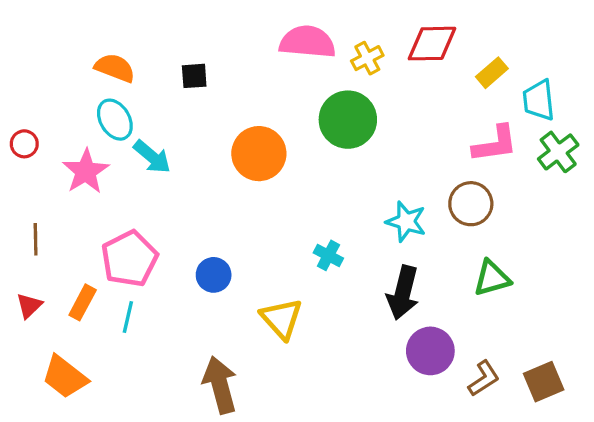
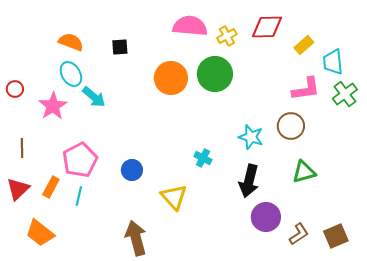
orange circle: (259, 154) -> (171, 78), moved
red triangle: (29, 306) -> (18, 189), size x1.4

